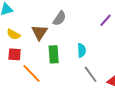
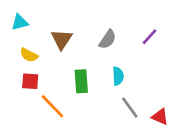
gray semicircle: (60, 18) -> (108, 39), moved
brown triangle: (40, 32) -> (62, 39), moved

